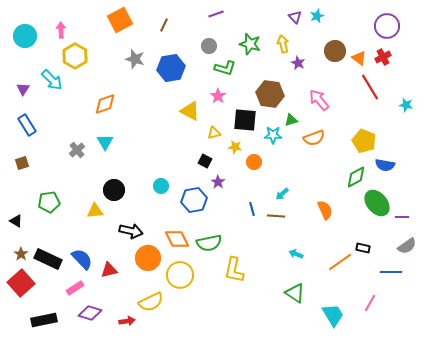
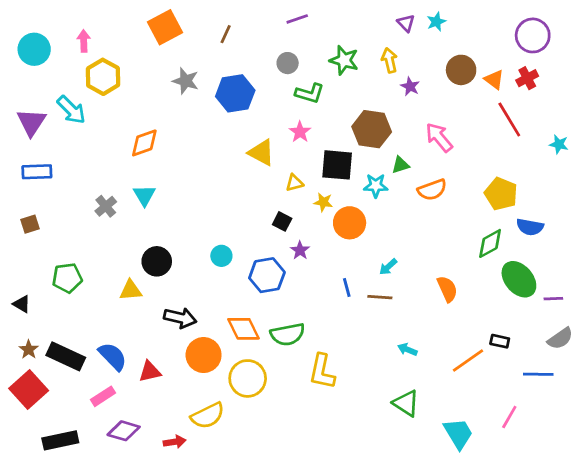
purple triangle: (23, 89) -> (31, 122), size x1.6
blue rectangle: (27, 125) -> (37, 172), turned -60
orange circle: (254, 162) -> (350, 223), size x1.5

